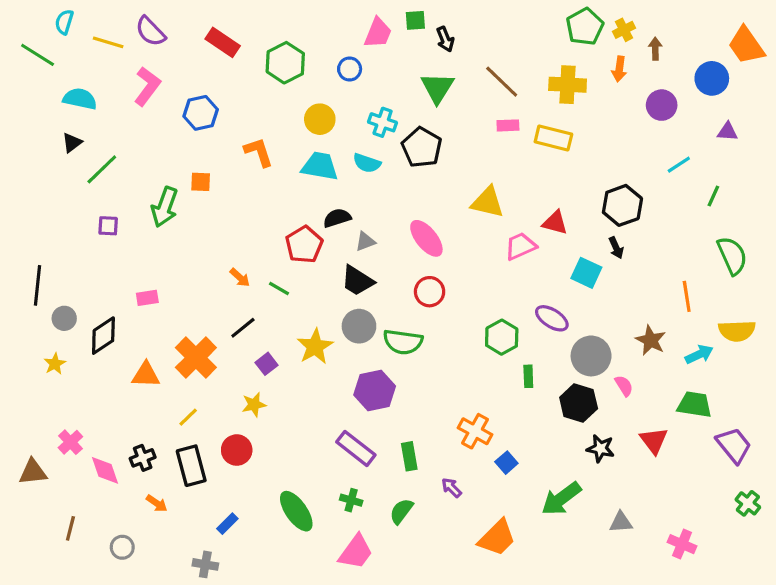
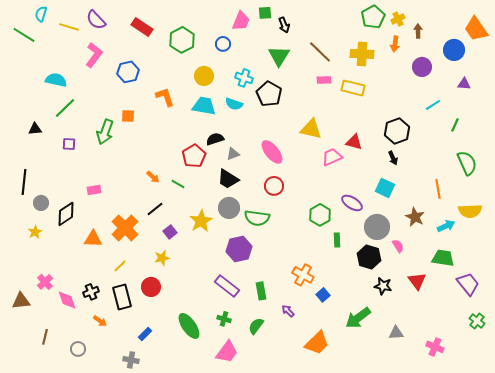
cyan semicircle: (80, 99) -> (56, 80), moved
black triangle: (72, 143) -> (35, 129), moved, turned 32
cyan square: (586, 273) -> (385, 188), moved

